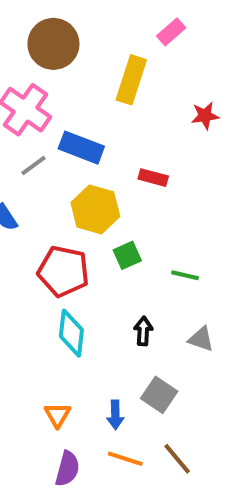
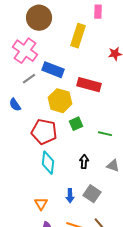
pink rectangle: (171, 32) -> (98, 12), turned -48
red rectangle: (153, 178) -> (89, 85), size x1.6
blue arrow: (115, 415) -> (70, 196), moved

